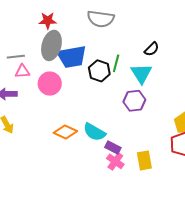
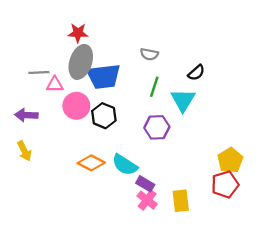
gray semicircle: (101, 19) -> (149, 54), moved, size x0.6
pink triangle: (22, 71) -> (55, 84), moved
black hexagon: (99, 71) -> (104, 116), moved
purple hexagon: (134, 101) -> (157, 127), moved

